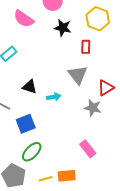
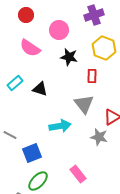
black triangle: (30, 87) -> (40, 89), moved
cyan arrow: (54, 97) -> (60, 126), size x1.5
pink rectangle: (88, 149) -> (78, 174), moved

